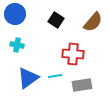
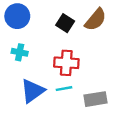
brown semicircle: (93, 22) -> (96, 20), moved
red cross: (73, 54) -> (66, 63), moved

